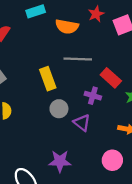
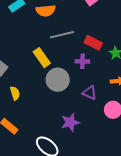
gray circle: (59, 109) -> (58, 80), size x1.5
purple triangle: (82, 123) -> (90, 93), moved

